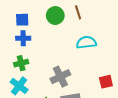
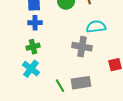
gray cross: (60, 77) -> (82, 47), moved, turned 36

